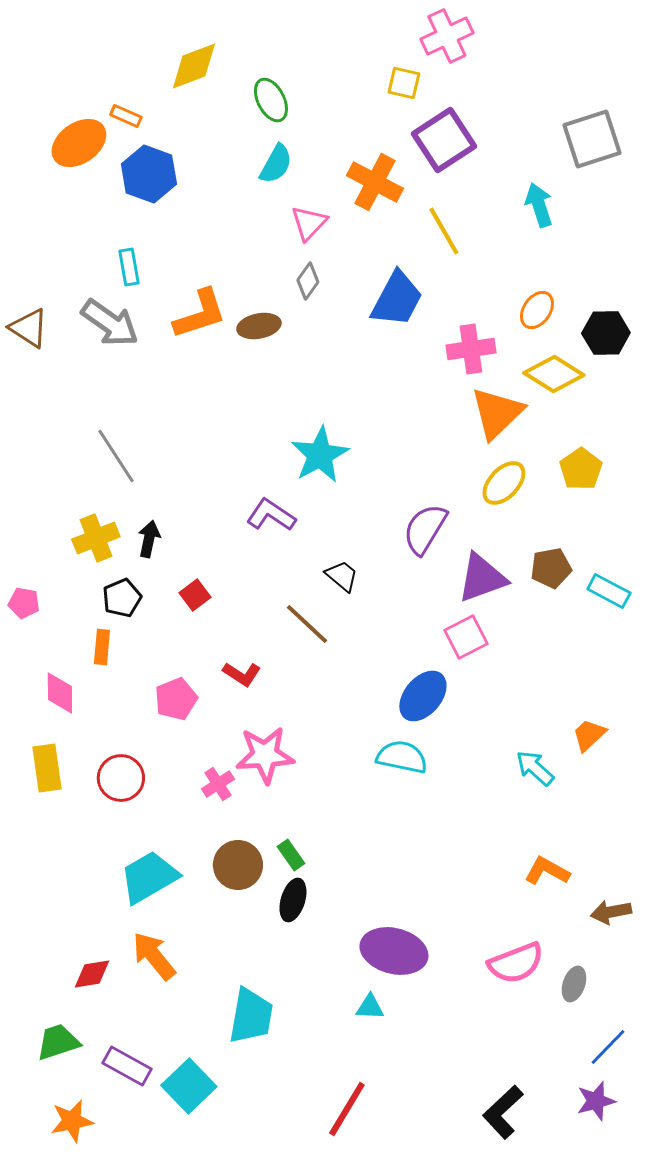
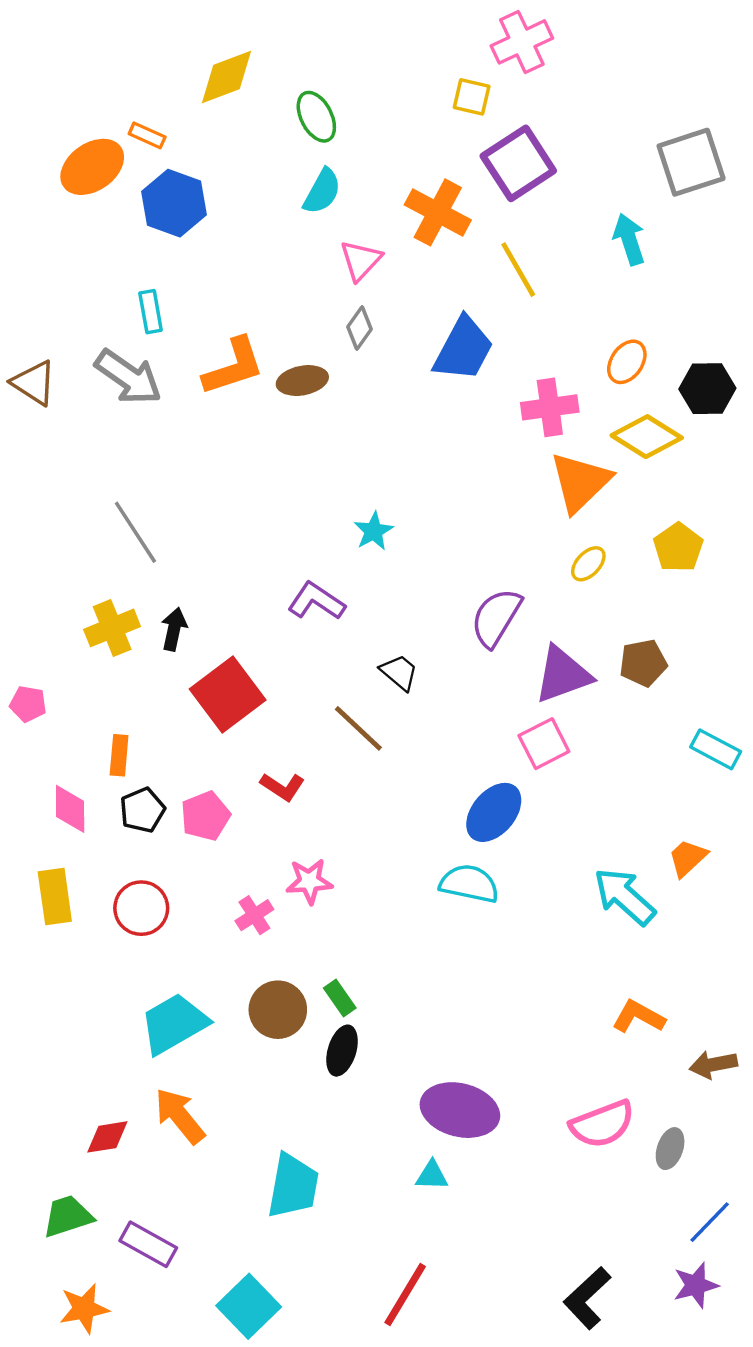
cyan star: (320, 455) -> (374, 531), size x0.6
yellow ellipse: (504, 483) -> (588, 564), size x0.7
cyan rectangle: (609, 591) -> (716, 749), moved
red square: (195, 595) -> (228, 695), size x2.0
black pentagon: (122, 598) -> (142, 810), moved
pink star: (265, 755) -> (309, 881), size x0.7
cyan arrow: (535, 768) -> (625, 896), size x1.4
cyan square: (189, 1086) -> (249, 1306), moved

